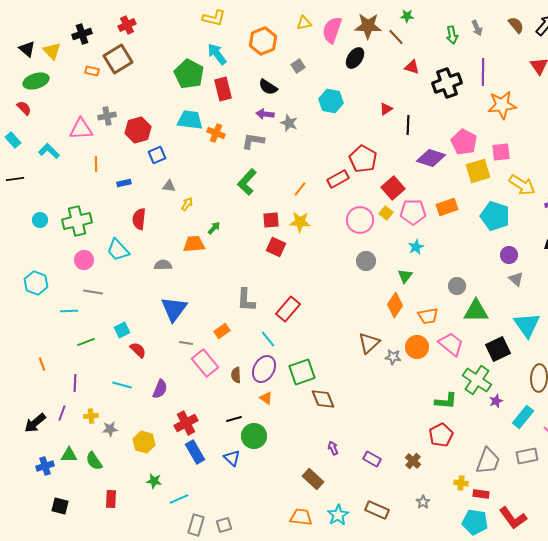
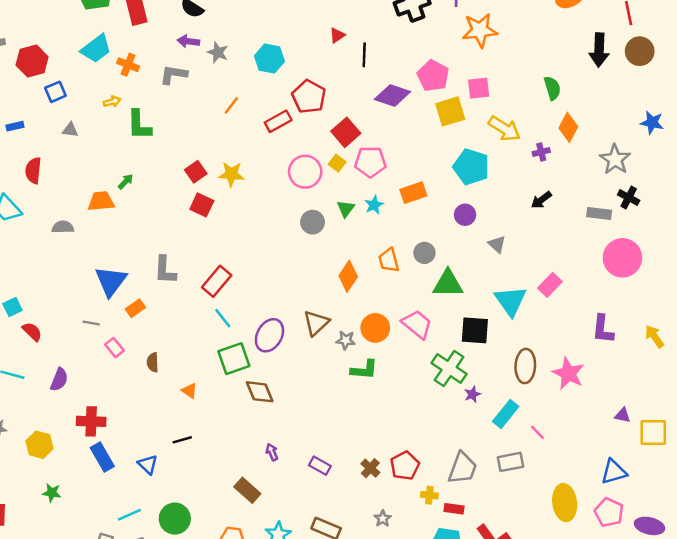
cyan hexagon: (331, 101) -> (269, 59), moved
cyan trapezoid: (190, 120) -> (96, 49), turned 136
green L-shape: (247, 182) -> (139, 125), moved, turned -44
orange line: (300, 189) -> (231, 105), moved
yellow arrow: (187, 204) -> (112, 102), moved, turned 40
orange rectangle: (447, 207) -> (413, 193), moved
red square: (271, 220) -> (196, 172), turned -30
purple circle: (509, 255) -> (465, 215), moved
green triangle: (405, 276) -> (346, 209), moved
blue triangle: (174, 309) -> (111, 281), moved
orange trapezoid: (428, 316) -> (389, 260), moved, turned 85
cyan line: (268, 339) -> (223, 318), moved
black square: (498, 349) -> (475, 330), turned 30
pink rectangle: (205, 363) -> (115, 348), size x0.6
purple ellipse: (264, 369) -> (269, 335), moved
green L-shape: (446, 401) -> (364, 370), moved
black line: (234, 419) -> (182, 440), moved
red cross: (186, 423) -> (91, 421), turned 30
red pentagon: (441, 435) -> (405, 466), moved
green circle: (254, 436) -> (175, 519), moved
cyan line: (179, 499) -> (129, 515), moved

